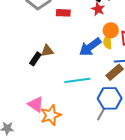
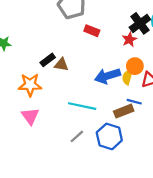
black rectangle: (35, 59) -> (48, 60), moved
gray line: (101, 114) -> (77, 136), moved
orange star: (51, 115) -> (30, 85), moved

